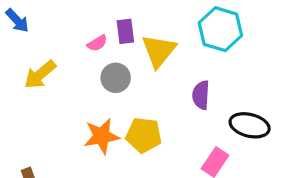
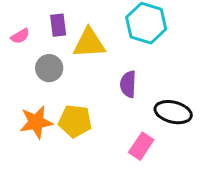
pink semicircle: (97, 43) -> (20, 36), moved
yellow triangle: (159, 51) -> (89, 43), turned 48

